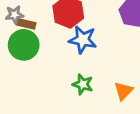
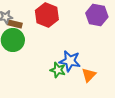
blue star: (83, 40) -> (70, 61), moved

